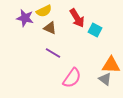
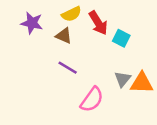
yellow semicircle: (44, 11) -> (71, 14), moved
gray triangle: (105, 79) -> (123, 79), moved, turned 32

